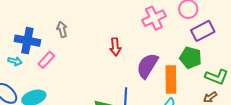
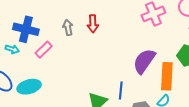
gray arrow: (62, 29) -> (68, 27), moved
red arrow: (115, 47) -> (93, 24), moved

